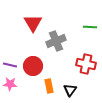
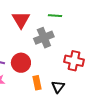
green line: (90, 27) -> (55, 16), moved

